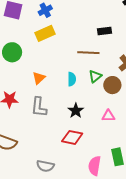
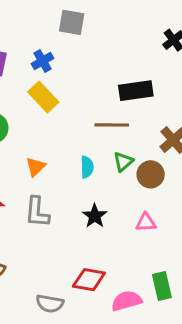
black rectangle: (105, 31) -> (136, 91), size x1.5
yellow rectangle: (45, 33) -> (43, 97), turned 72
red diamond: (72, 137) -> (89, 280), moved
pink semicircle: (95, 166) -> (127, 301), turned 66

